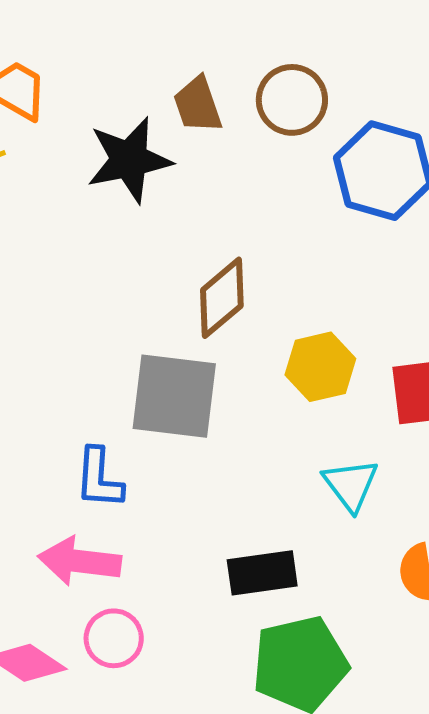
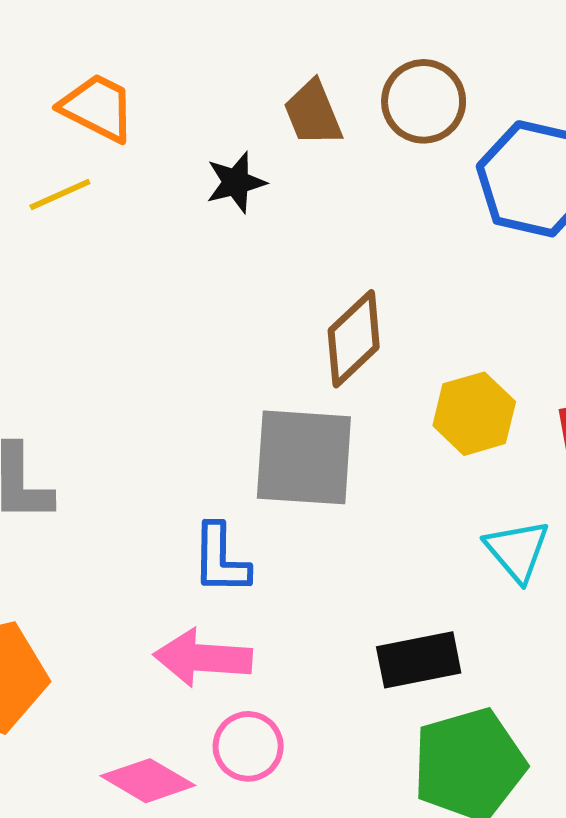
black star: (129, 160) -> (236, 182), size x0.6

